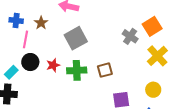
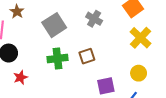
gray cross: (130, 36) -> (94, 19), moved
red star: (53, 65) -> (20, 77), moved

